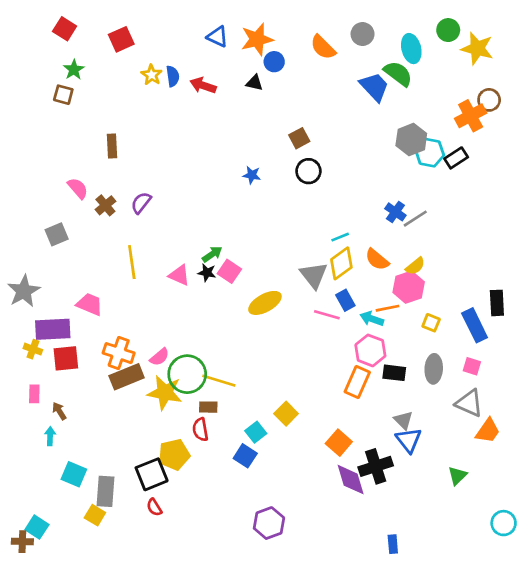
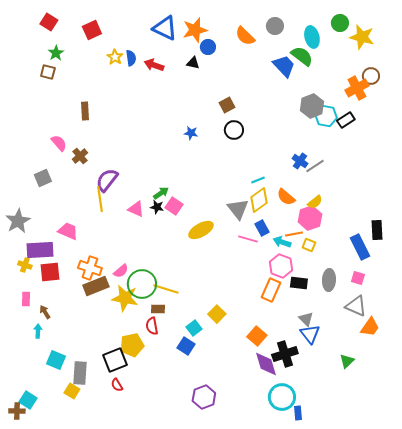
blue triangle: (218, 37) -> (165, 28), size x1.5
purple semicircle: (141, 203) -> (107, 180), moved, size x1.4
yellow square: (431, 323) -> (309, 245), moved
cyan circle: (504, 523) -> (282, 397), moved, size x1.4

